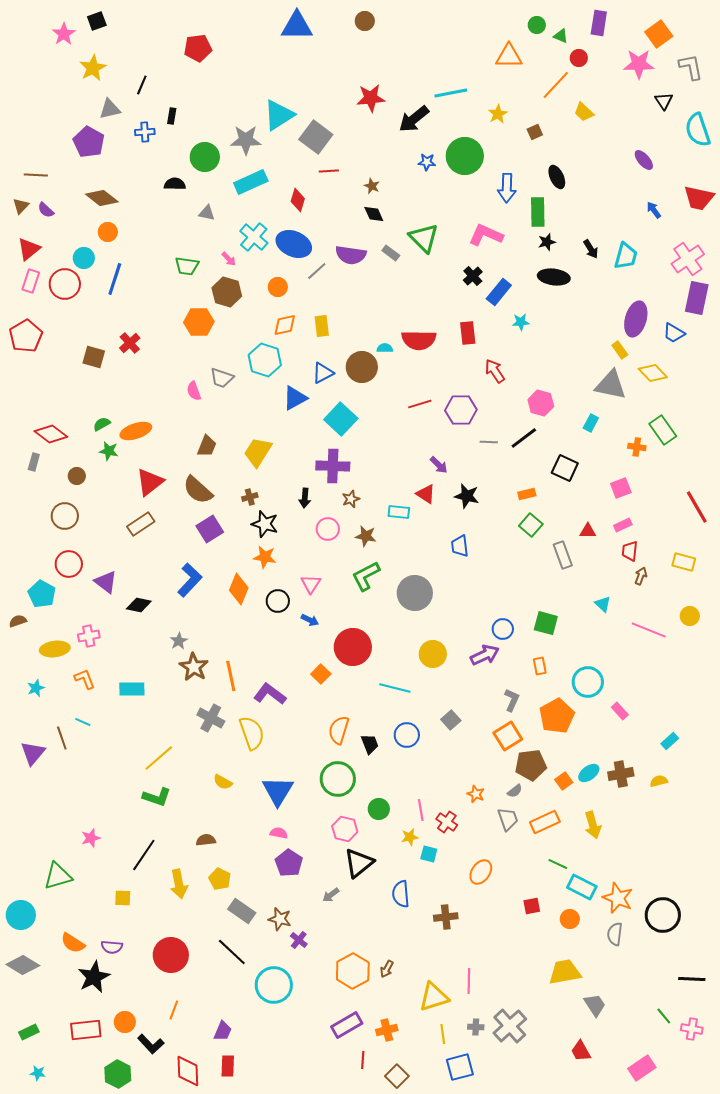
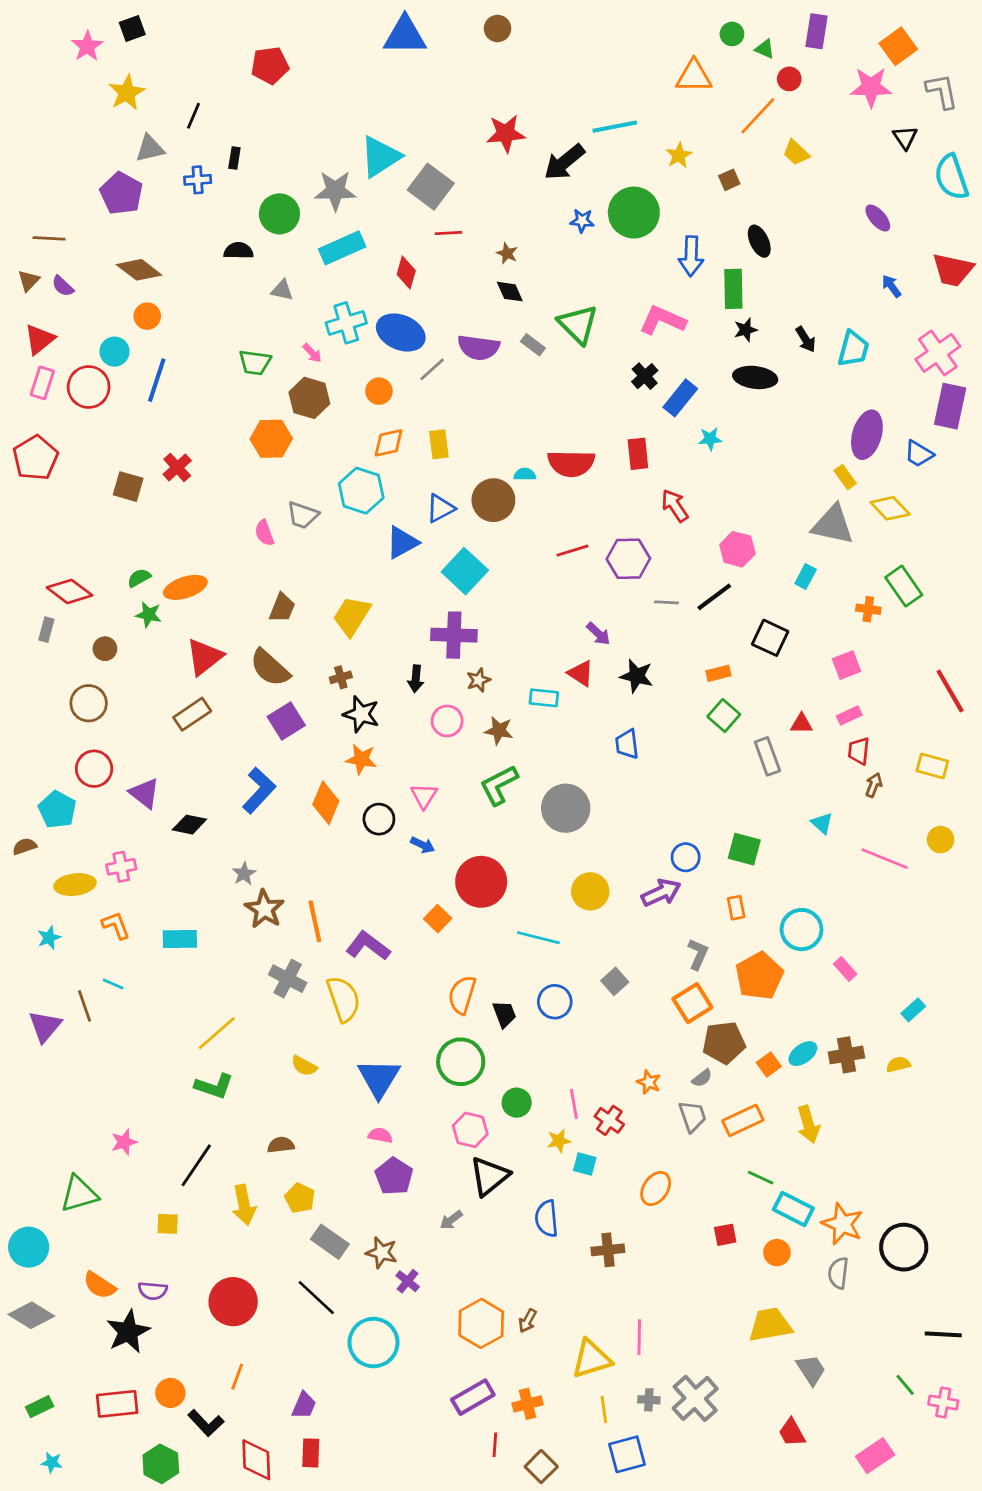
cyan cross: (254, 237) -> (346, 323), turned 32

